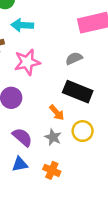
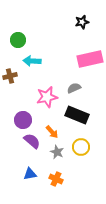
pink star: (27, 62) -> (47, 97), moved
orange arrow: (57, 113) -> (52, 132), moved
purple semicircle: (22, 137) -> (32, 141), moved

